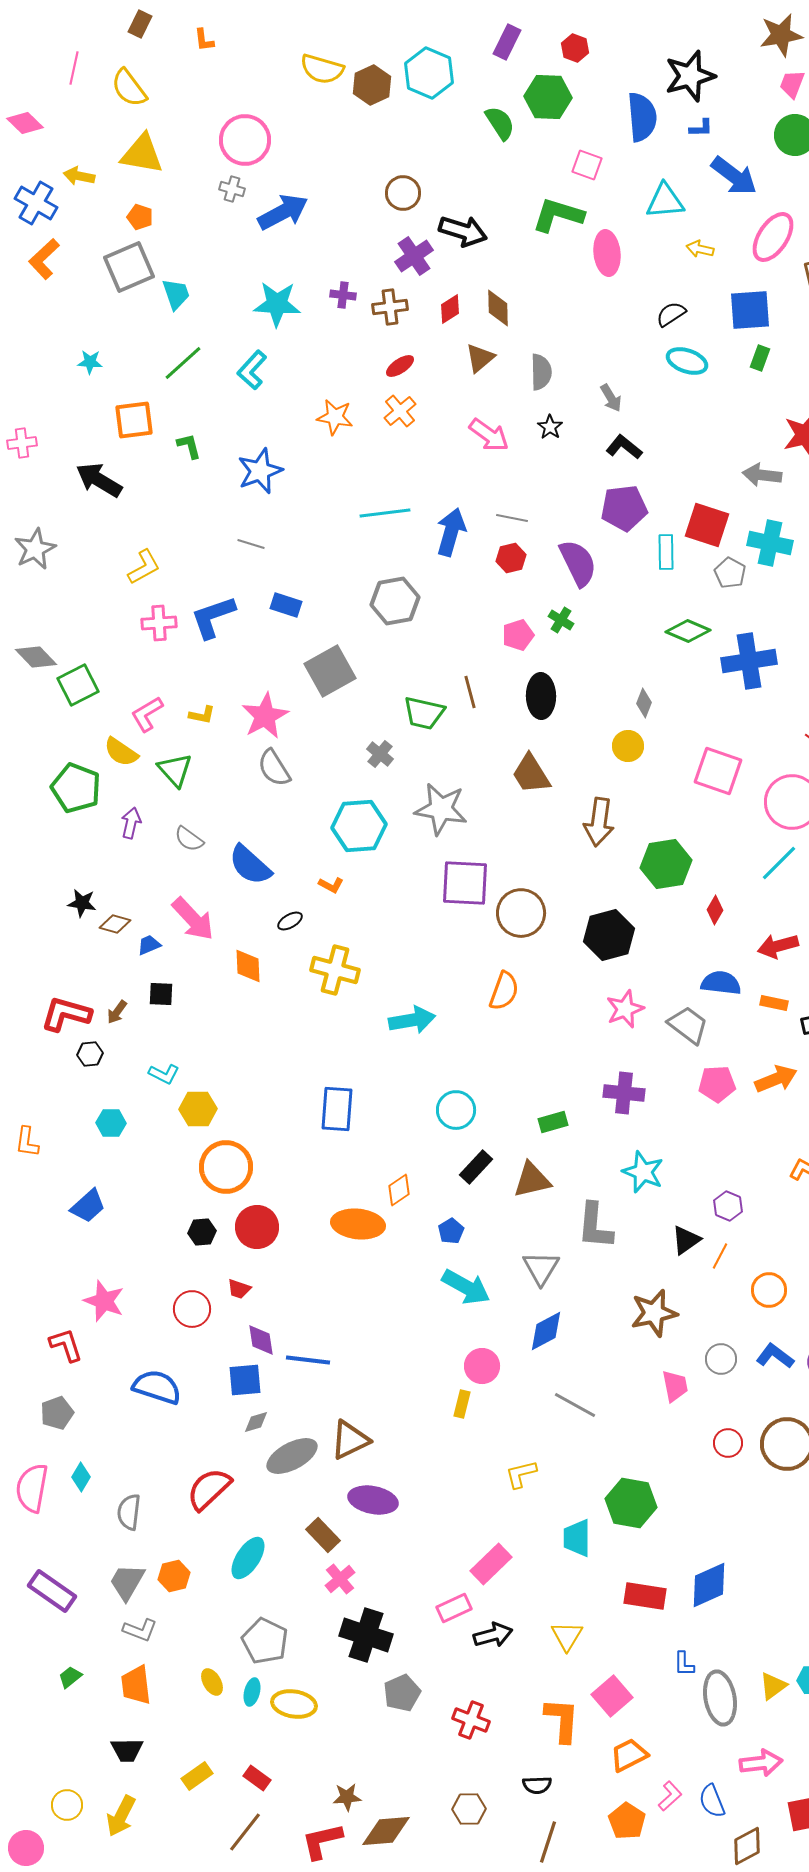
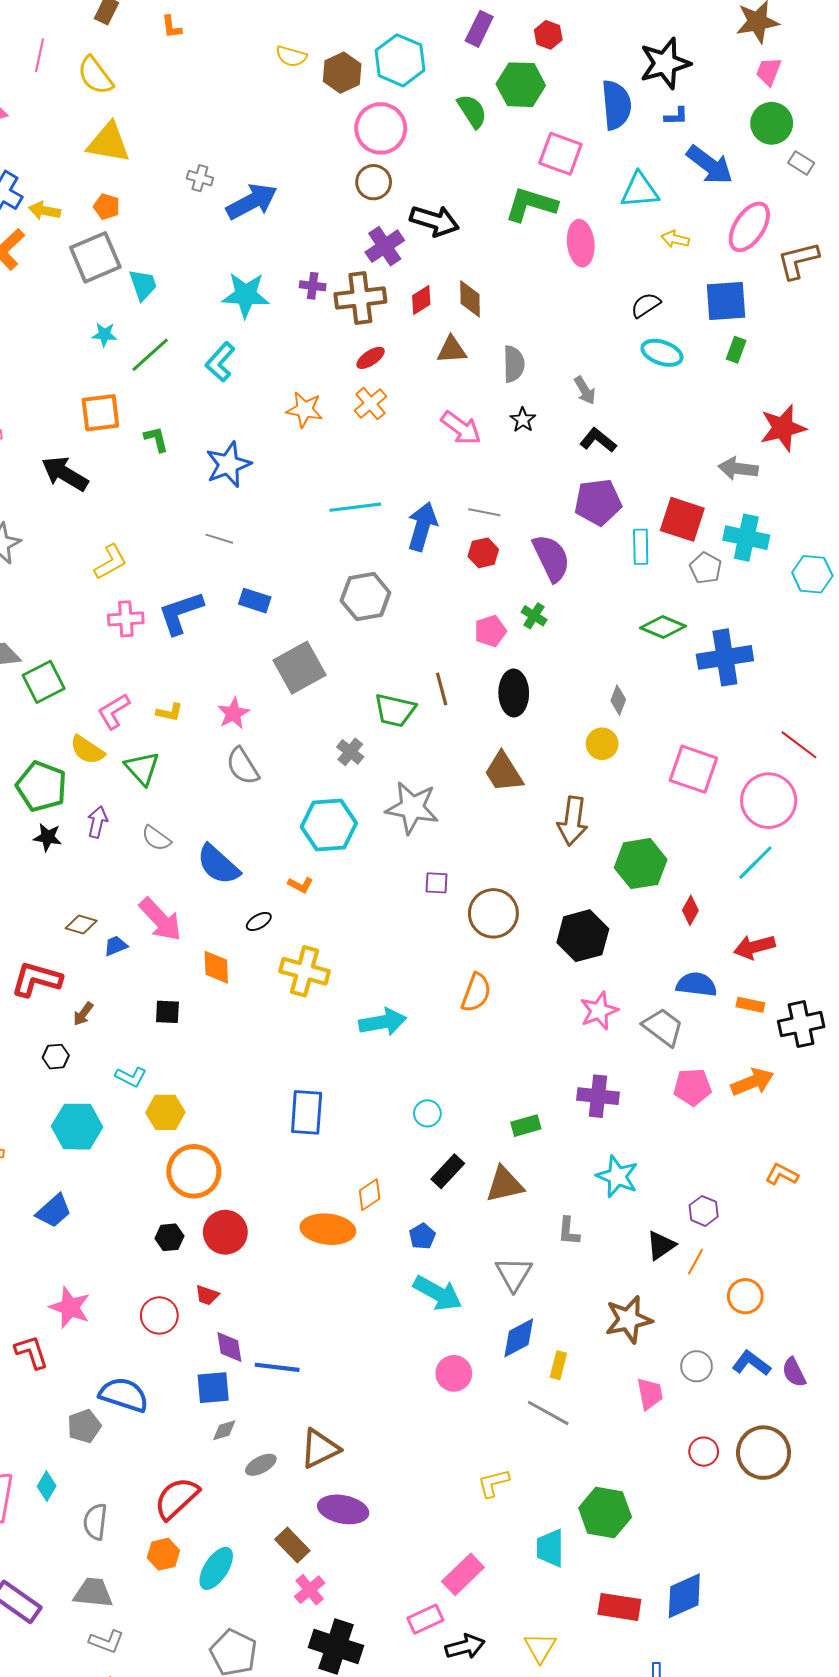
yellow semicircle: (322, 69) -> (291, 56), size x0.7
pink circle: (245, 140) -> (381, 128), moved
pink square: (587, 165) -> (560, 154), size x1.4
yellow arrow: (79, 176) -> (45, 211), moved
brown cross: (390, 307) -> (360, 298), size x1.4
brown triangle: (480, 358) -> (452, 350), turned 36
cyan star: (90, 362) -> (104, 335), moved
pink star: (265, 716) -> (233, 713), size x0.7
purple square: (465, 883) -> (437, 883), size x0.5
black star: (82, 903) -> (48, 837), moved
black square: (161, 994) -> (167, 1012), moved
red L-shape: (66, 1014) -> (36, 979), moved
cyan circle: (456, 1110) -> (427, 1113), size x0.7
cyan hexagon: (111, 1123) -> (77, 1127), size x1.6
gray L-shape: (595, 1226) -> (569, 1231), size x0.6
yellow rectangle: (462, 1404) -> (558, 1365), moved
gray pentagon: (57, 1413) -> (84, 1426), moved
gray ellipse: (292, 1456) -> (261, 1465), size x0.6
orange hexagon: (174, 1576) -> (163, 1554), moved
gray trapezoid: (127, 1582) -> (93, 1593), turned 66

